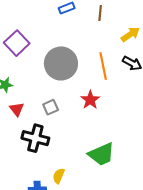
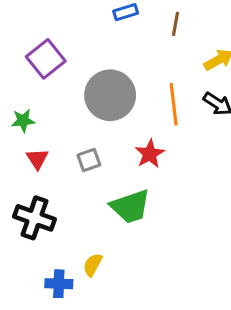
black cross: (35, 138) -> (34, 218), moved
green trapezoid: (101, 154) -> (130, 206), moved

